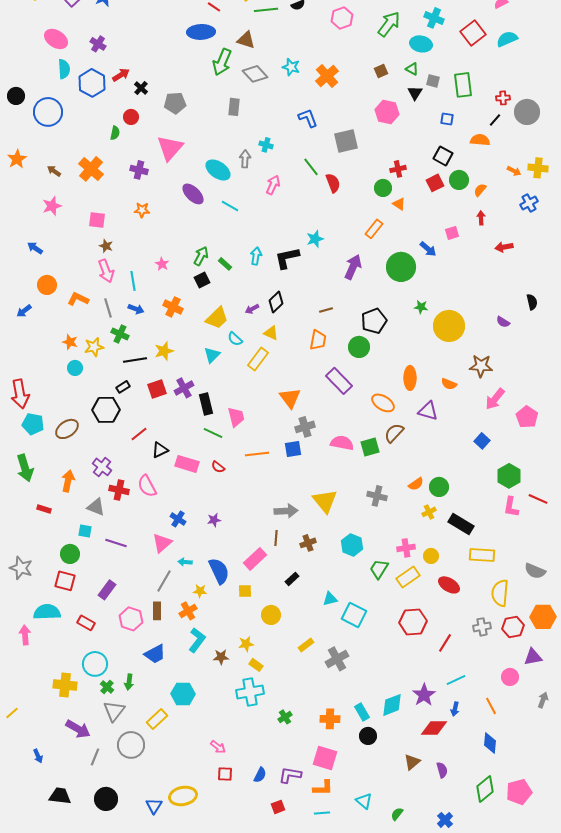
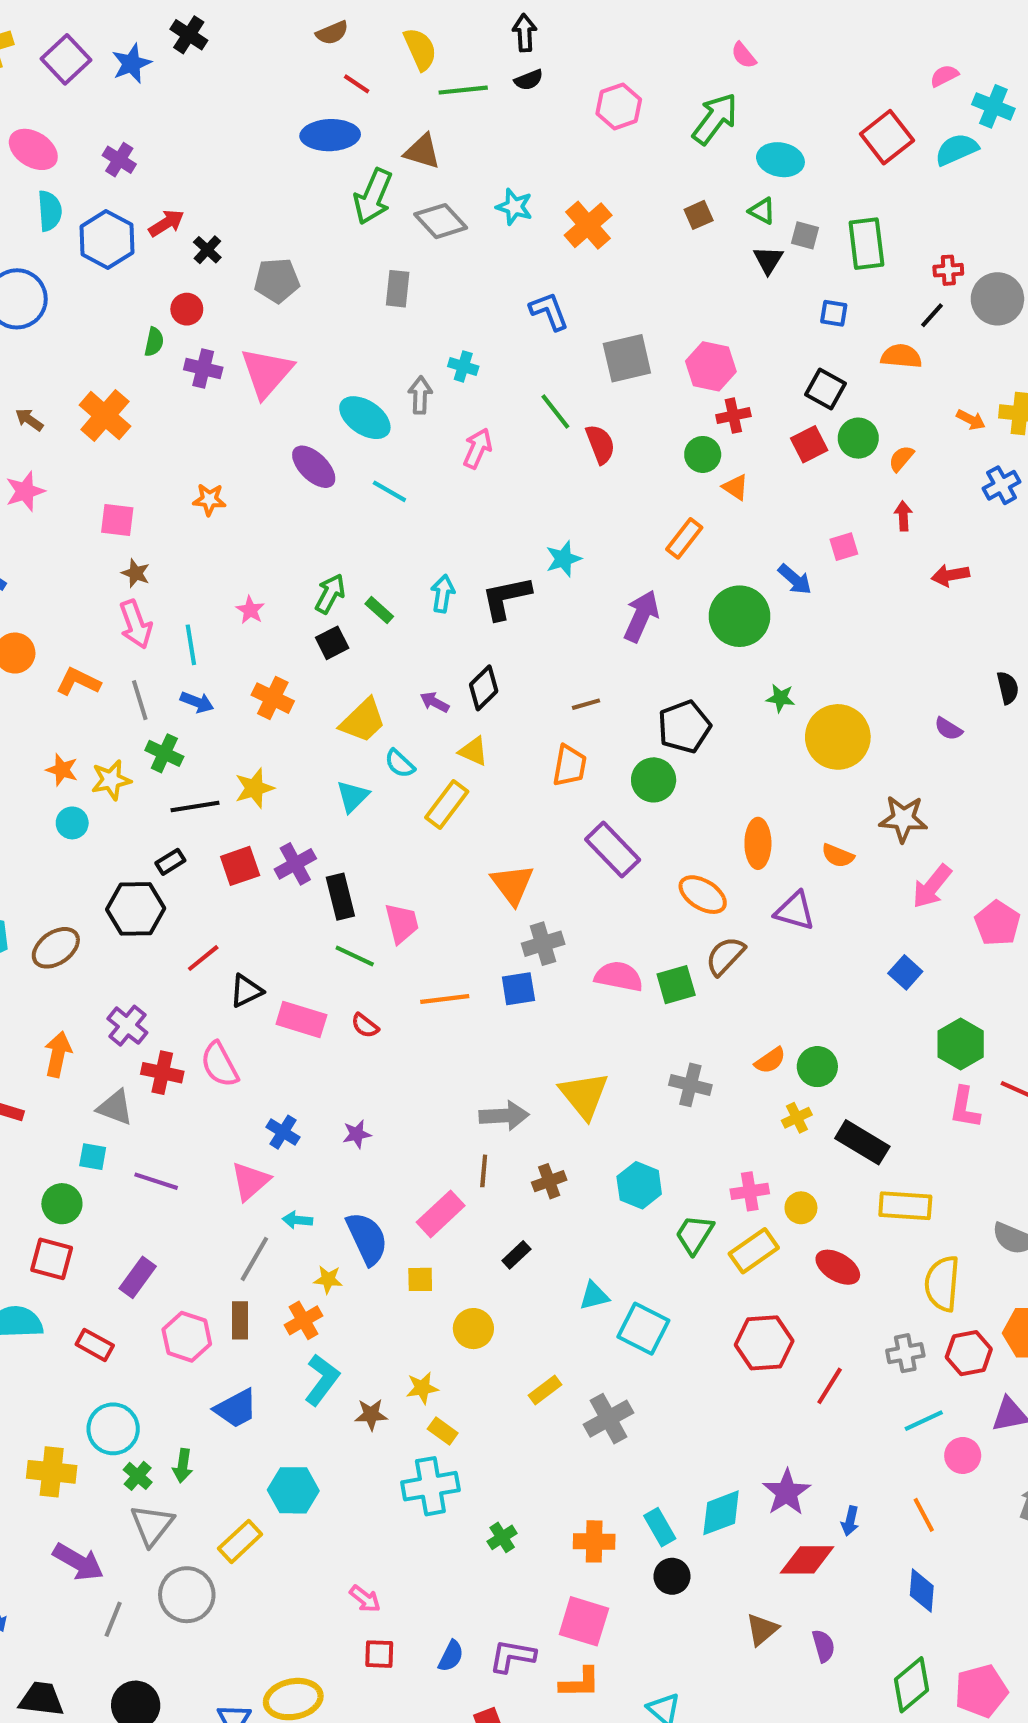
cyan cross: (434, 18) -> (993, 106), moved
pink hexagon: (387, 112) -> (711, 366), moved
purple cross: (139, 170) -> (203, 368), moved
purple arrow: (252, 309) -> (435, 702), turned 56
cyan line: (456, 680) -> (924, 1421), moved

